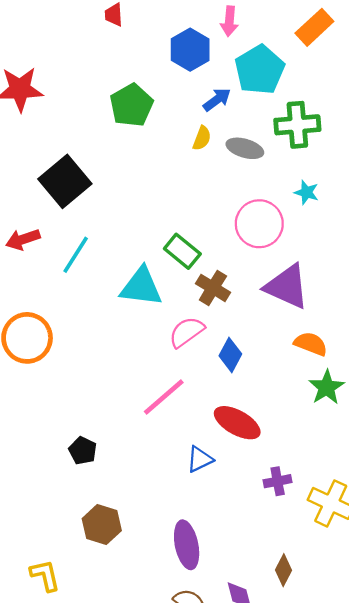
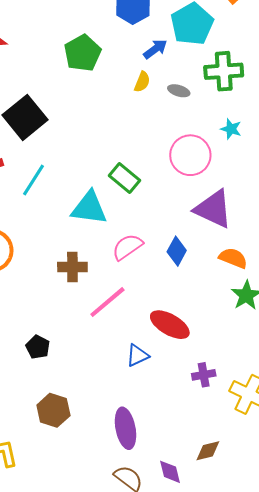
gray ellipse: (245, 148) -> (179, 91), size x0.7
brown cross: (213, 288) -> (72, 267), moved, turned -32
blue diamond: (230, 355) -> (177, 251), moved
brown diamond: (283, 570) -> (208, 451), turned 48

